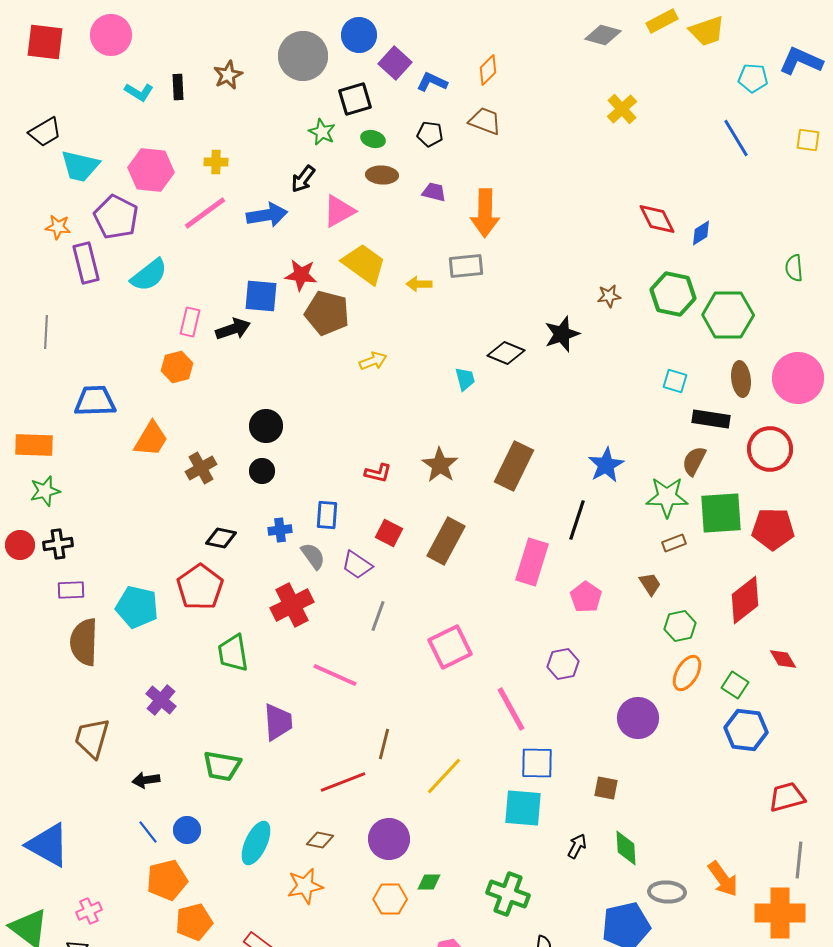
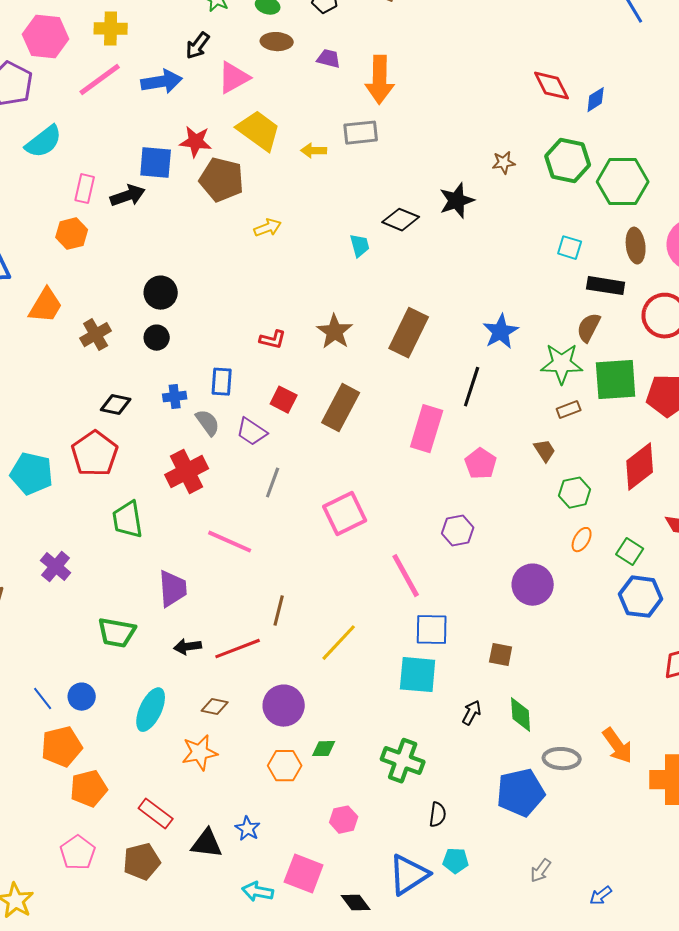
yellow cross: (216, 162) -> (111, 29), size x1.4
orange ellipse: (687, 673) -> (582, 540), size x0.7
black arrow: (146, 780) -> (188, 647), moved

